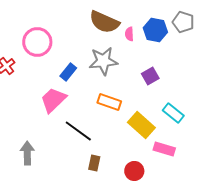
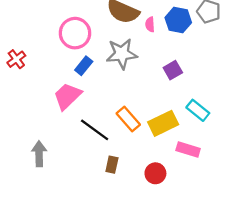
pink circle: (37, 42) -> (75, 33), moved
orange rectangle: (109, 102) -> (128, 119), moved, turned 30
yellow rectangle: (141, 125) -> (163, 123), turned -68

